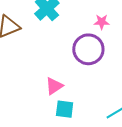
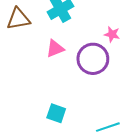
pink triangle: (54, 86) -> (55, 49), moved

